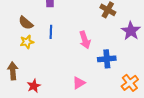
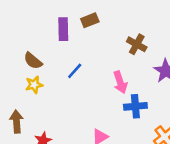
blue line: (51, 32) -> (75, 71), moved, turned 40
pink arrow: (85, 40) -> (120, 82), moved

